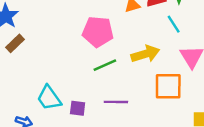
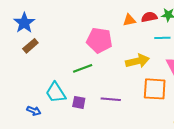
cyan line: (174, 24) -> (162, 38), turned -63
green line: (105, 65) -> (83, 68), moved

